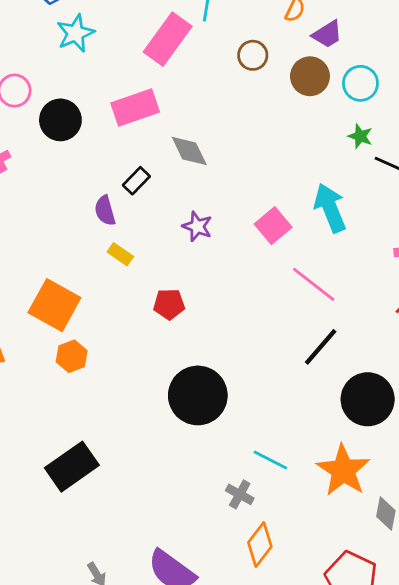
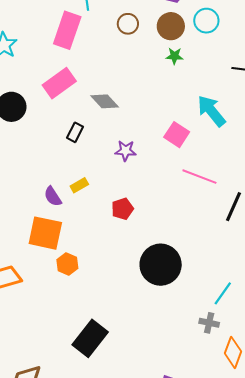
green star: (360, 136) -> (174, 56), moved
purple semicircle: (105, 211) -> (53, 196), moved
yellow rectangle: (120, 254) -> (79, 185), turned -48
pink line: (314, 284) -> (199, 177), moved
cyan line: (270, 460) -> (223, 293), turned -65

